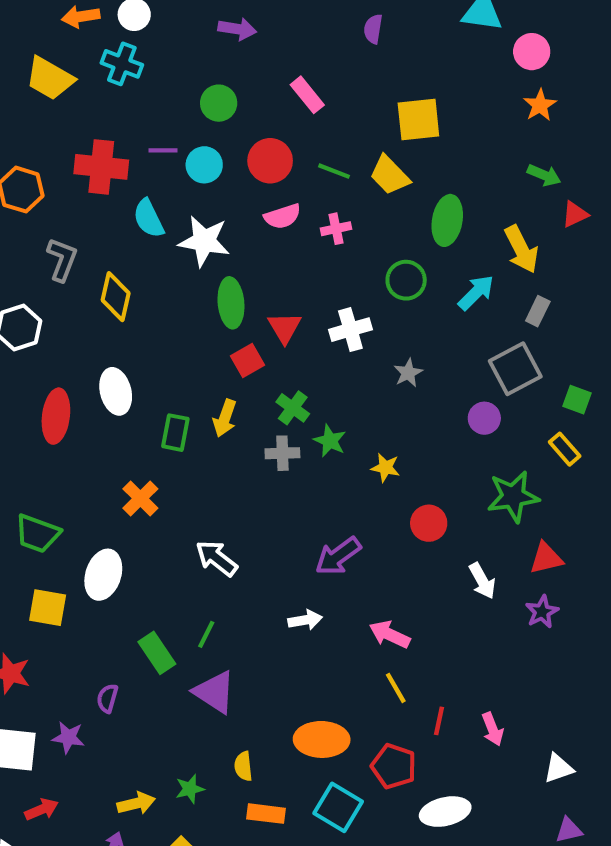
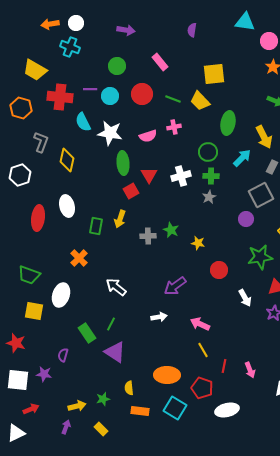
yellow trapezoid: (50, 78) -> (35, 70), moved
pink semicircle: (282, 216) -> (148, 136), moved
green cross: (293, 408) -> (211, 176), moved, turned -35

